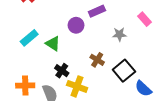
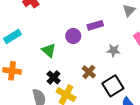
cyan rectangle: (29, 38) -> (12, 36), moved
orange cross: (25, 85) -> (12, 71), moved

